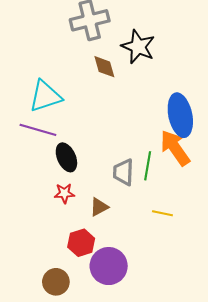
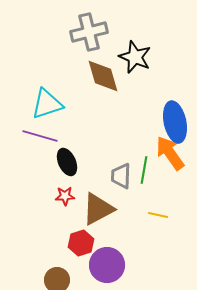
brown diamond: (104, 67) -> (103, 76), size x1.5
brown triangle: (99, 207) -> (98, 209), size x1.8

